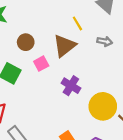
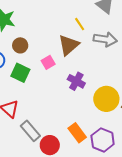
gray arrow: (105, 41) -> (105, 39), size x1.6
brown circle: (26, 42) -> (20, 45), moved

